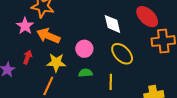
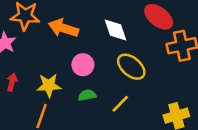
orange arrow: (48, 36) -> (63, 28), moved
yellow line: (111, 82) -> (120, 104), turned 49

